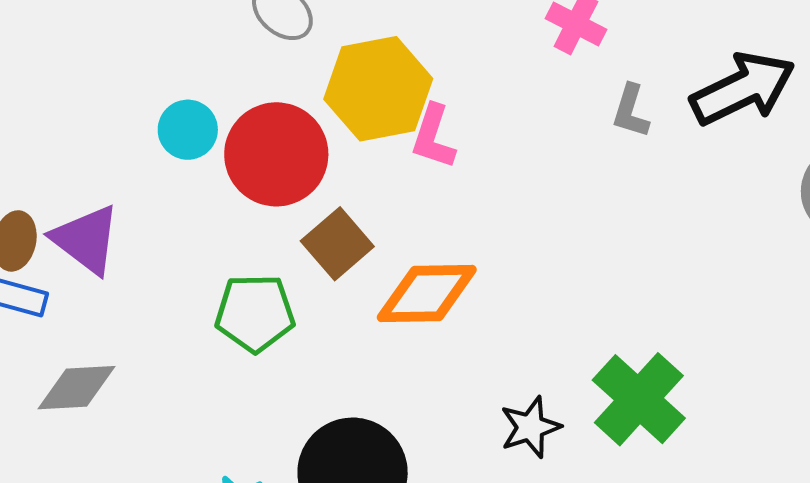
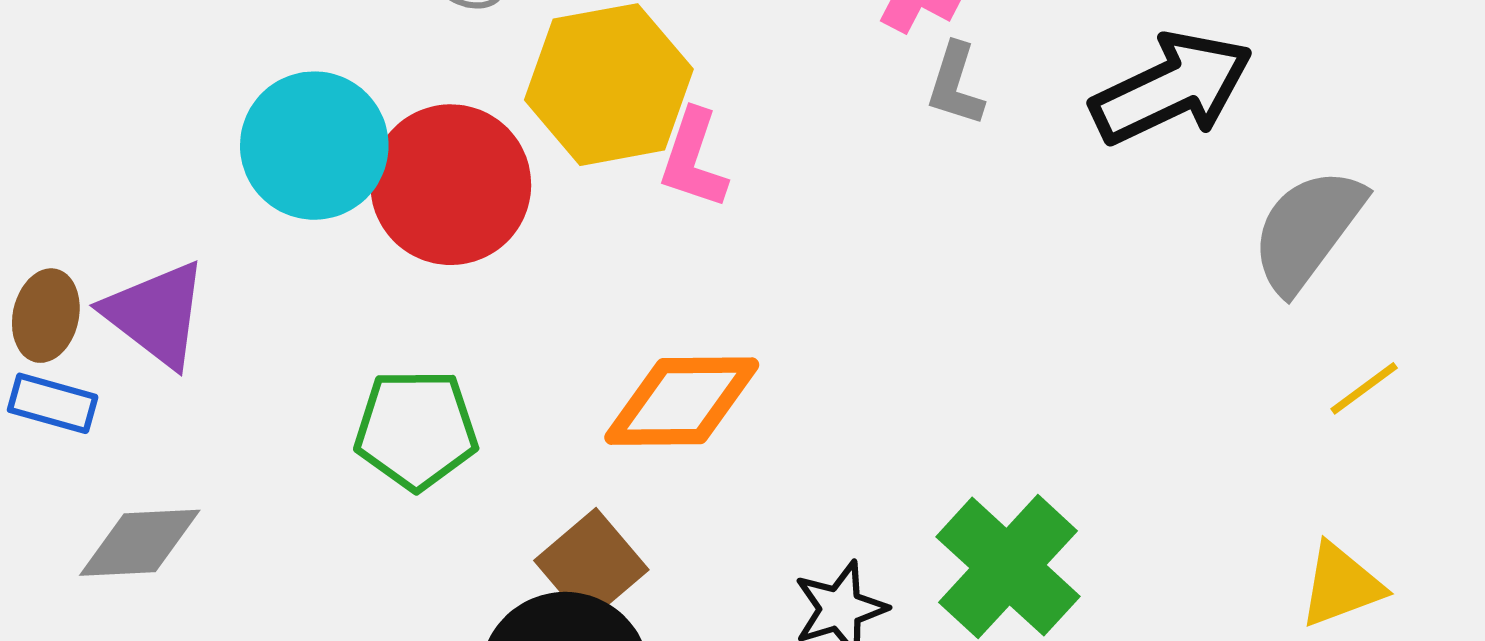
gray L-shape: (631, 111) -> (955, 85), moved
cyan circle: (188, 130) -> (314, 146), size x1.6
brown square: (337, 244) -> (591, 565), moved

